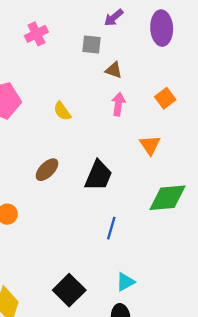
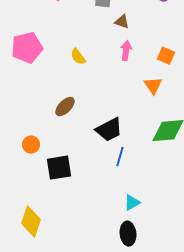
orange square: (165, 98) -> (166, 56), moved, turned -30
black trapezoid: (98, 176) -> (109, 130), moved, turned 40
black square: (69, 290) -> (59, 168), moved, turned 36

